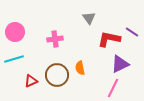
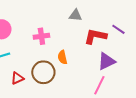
gray triangle: (89, 18) -> (75, 15), turned -48
orange semicircle: (80, 68) -> (62, 57), moved

